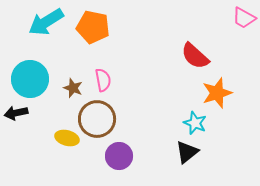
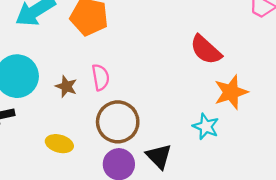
brown circle: (97, 119) -> (118, 122), moved
black triangle: (187, 152) -> (159, 156), moved, turned -35

